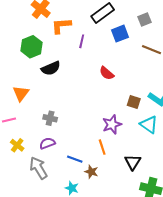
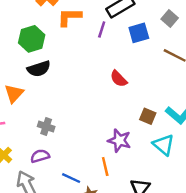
gray square: (144, 19) -> (170, 19), turned -32
purple line: (82, 41) -> (102, 29), moved
black semicircle: (51, 68) -> (39, 69), moved
purple star: (112, 124) -> (119, 140), turned 30

